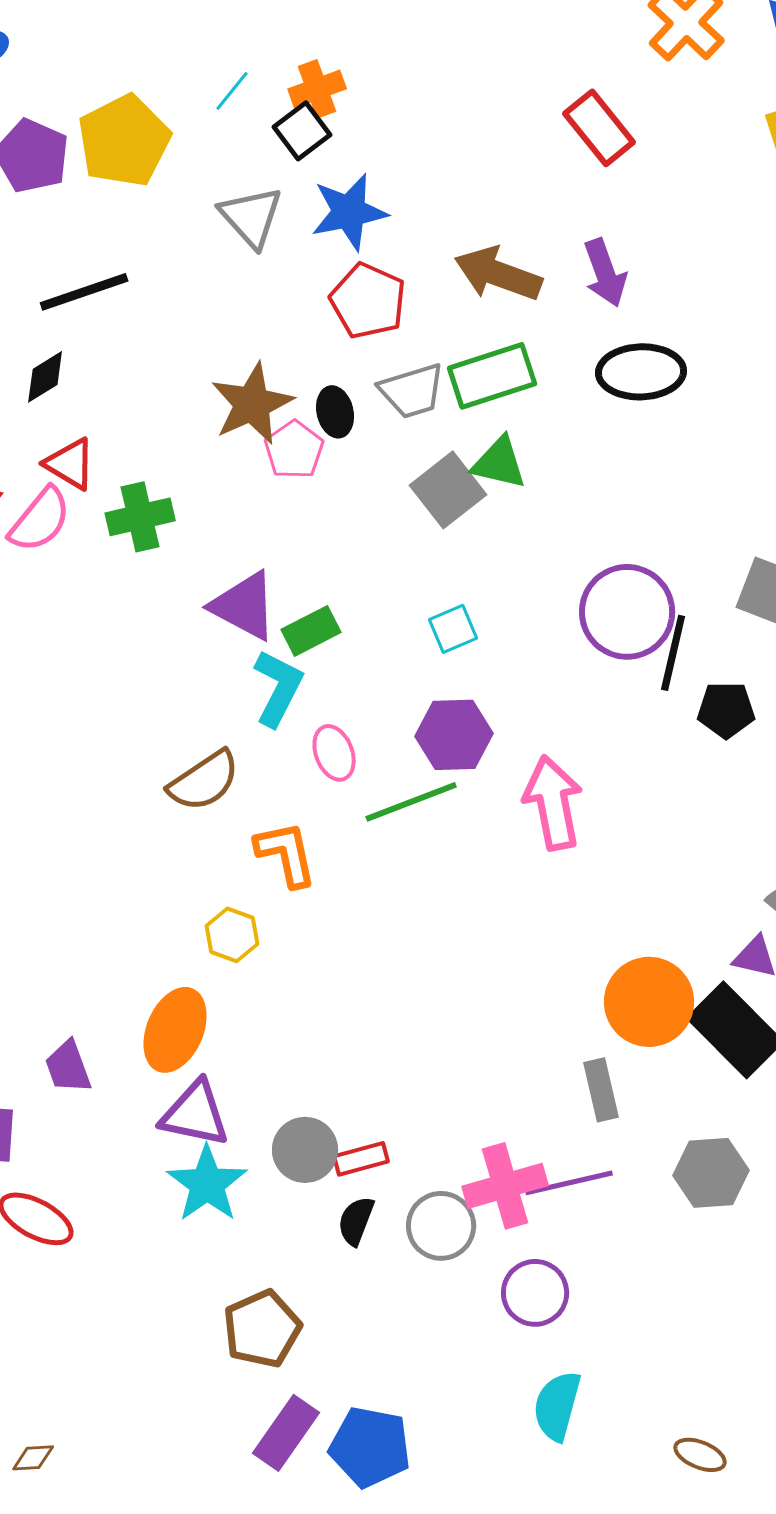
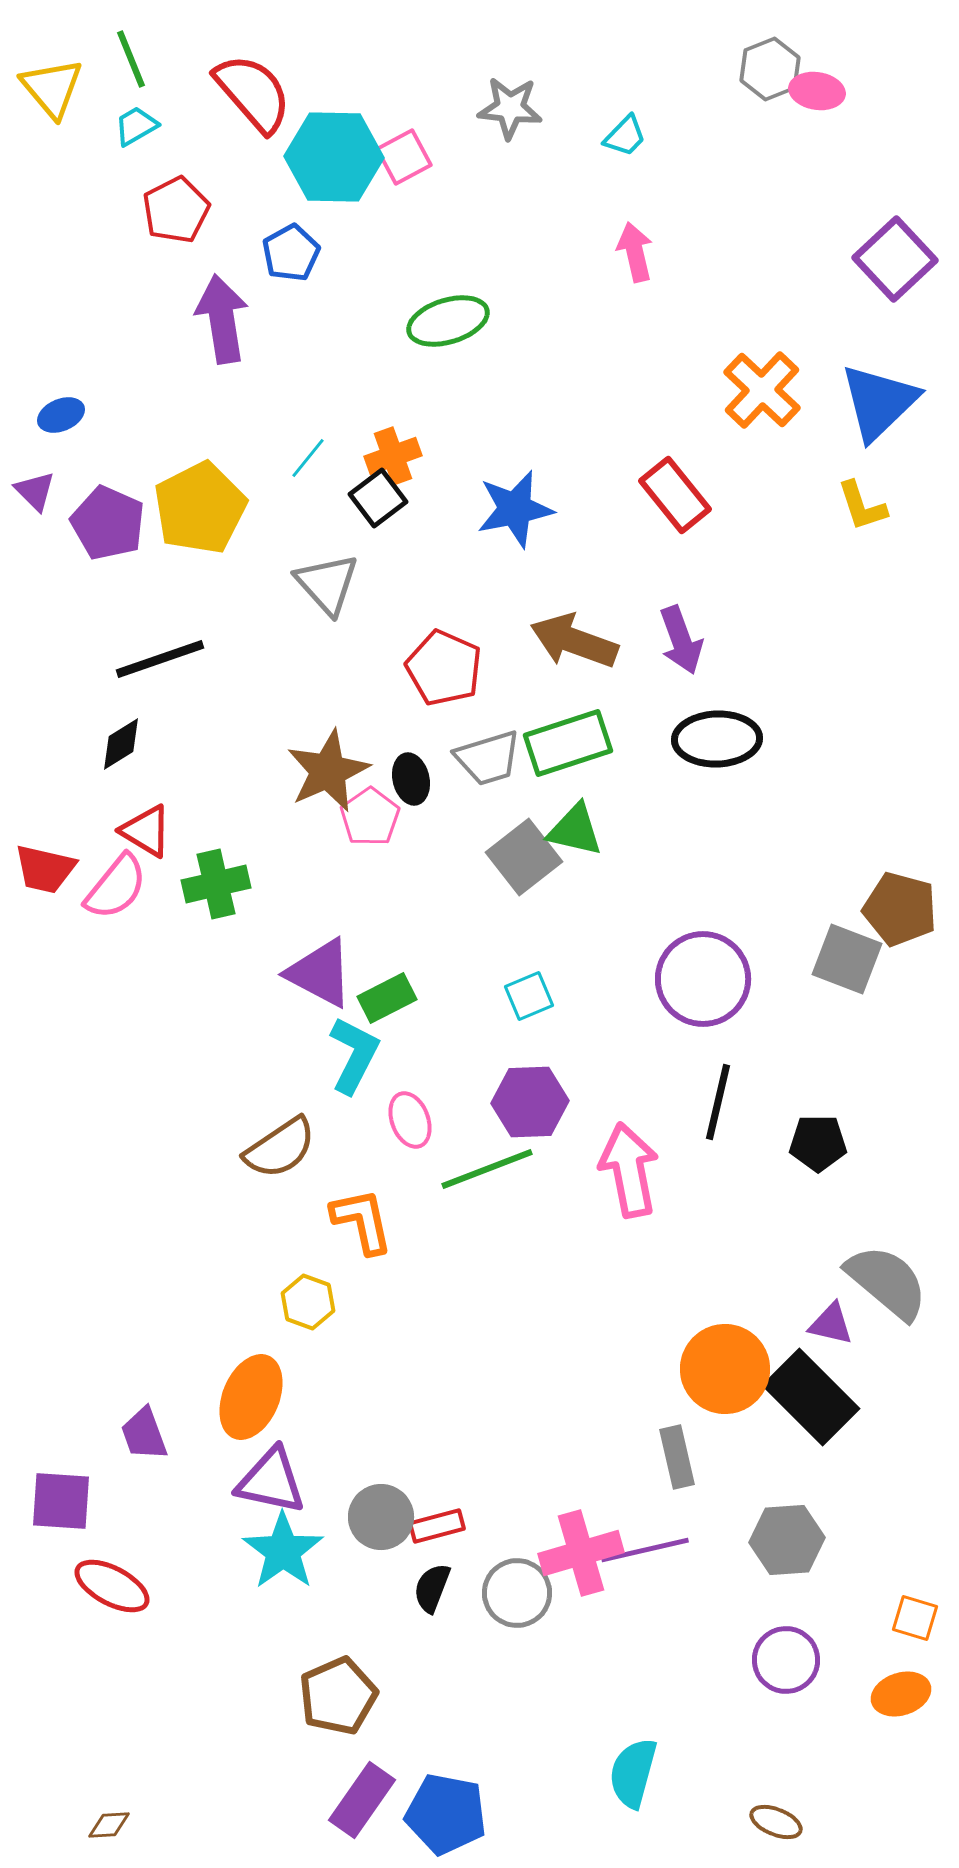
blue star: (349, 212) -> (515, 509), moved
black line: (673, 653) -> (718, 1102), moved
black pentagon: (726, 710) -> (818, 1143), moved
purple circle: (535, 1293) -> (786, 1660), moved

